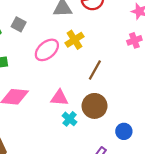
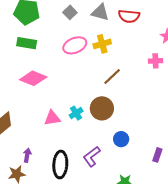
gray square: (19, 24) -> (70, 12), moved
pink triangle: (59, 98) -> (52, 118), moved, turned -30

